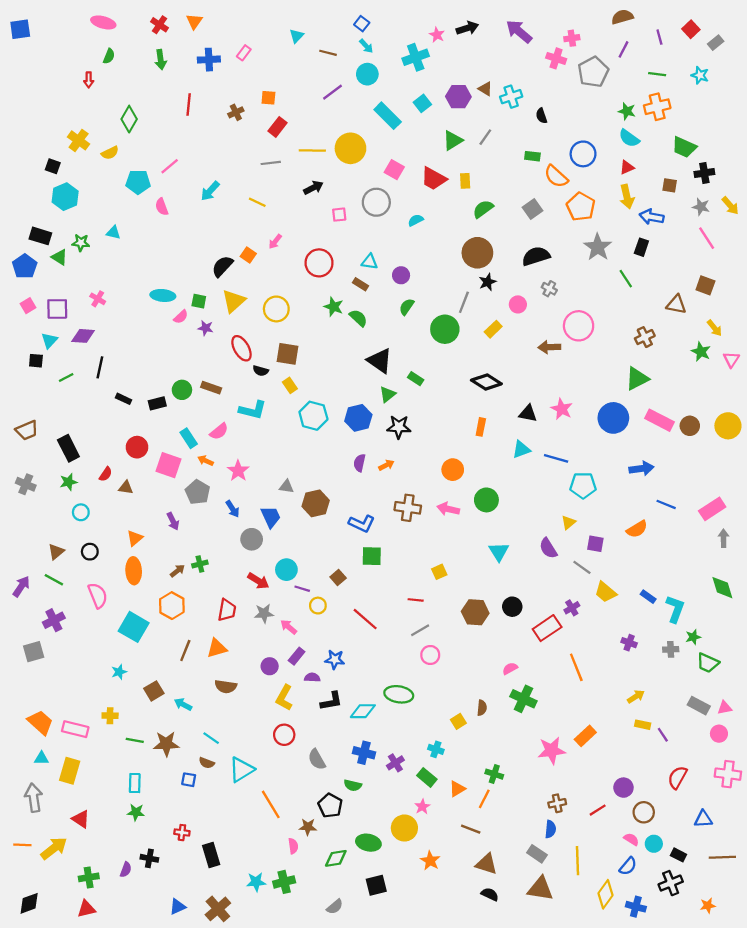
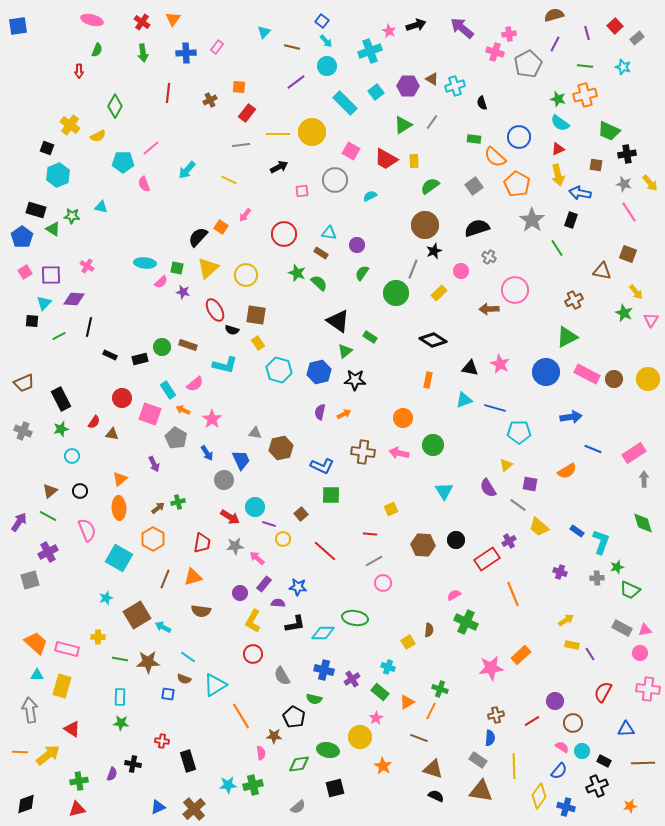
brown square: (154, 691) -> (137, 615), size x1.5

